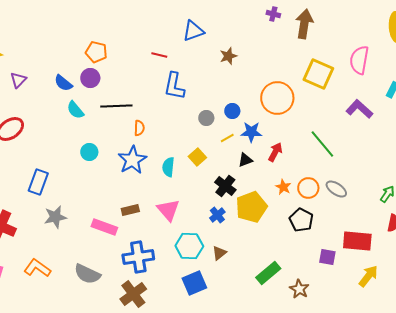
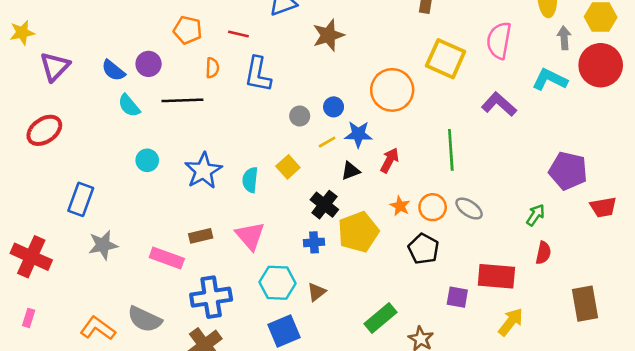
orange pentagon: (96, 52) -> (188, 30), moved
brown star: (228, 56) -> (328, 35), size x1.4
purple triangle: (18, 80) -> (55, 66), size x1.4
orange semicircle: (139, 128) -> (212, 68), moved
green line: (322, 144) -> (451, 150), turned 36
blue cross: (217, 215) -> (314, 242), turned 35
orange L-shape: (37, 268) -> (98, 328), moved

